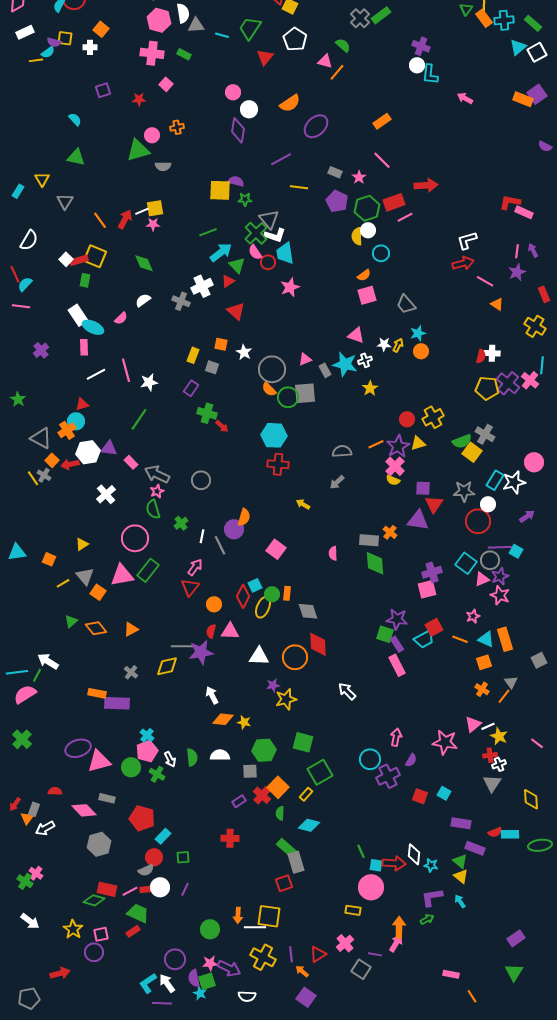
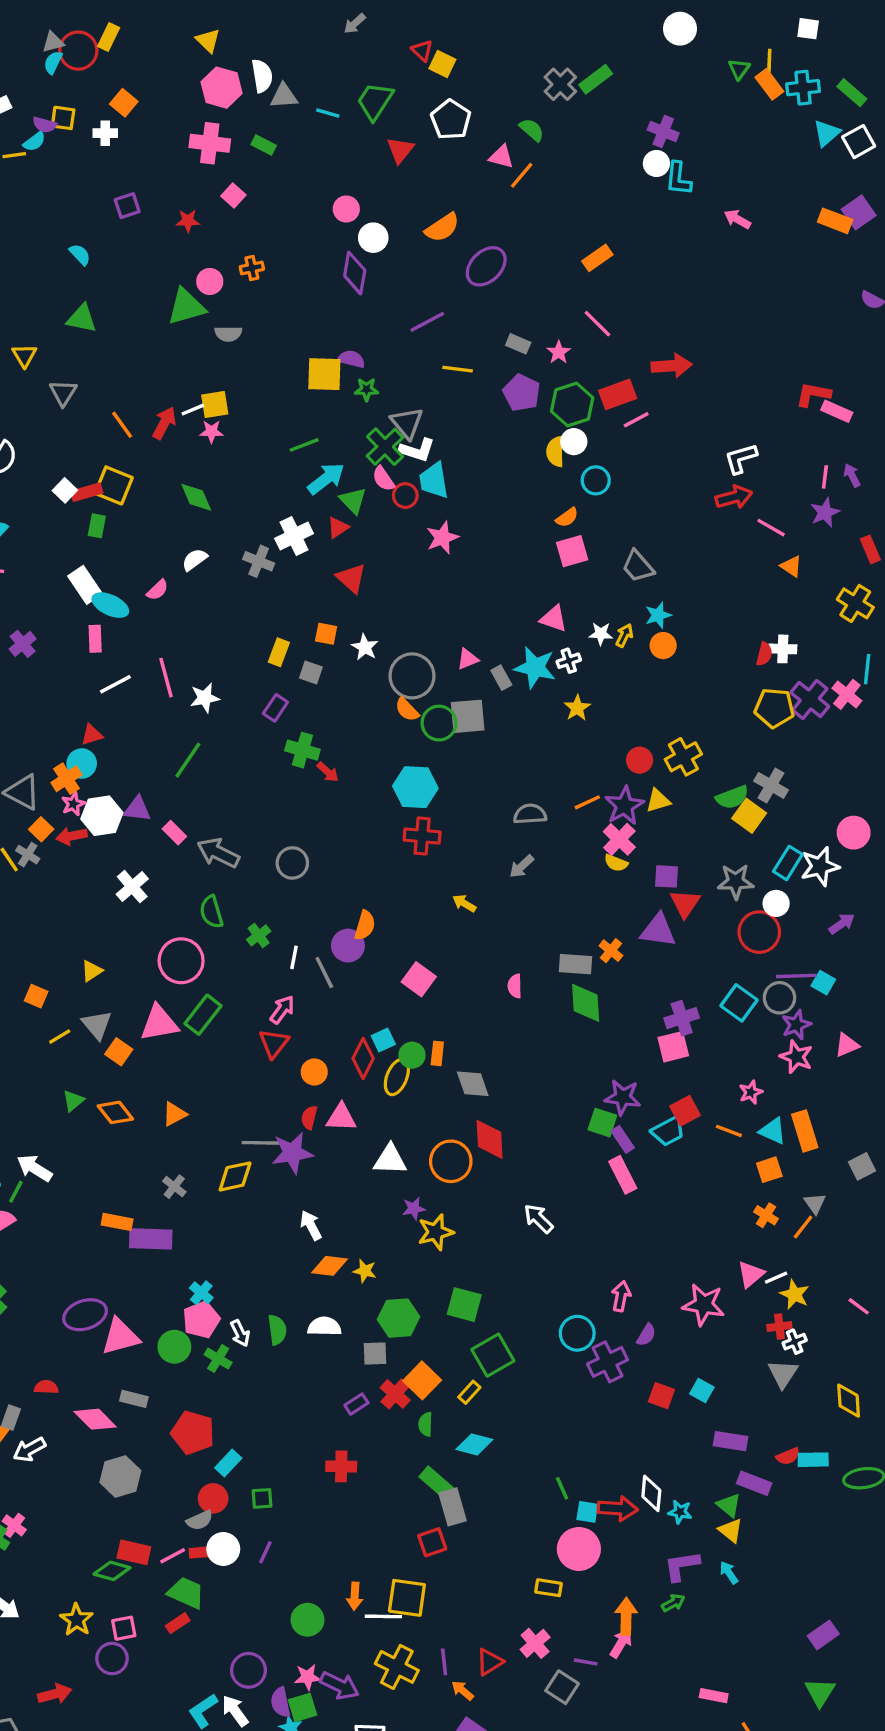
pink star: (157, 491) -> (73, 804), moved
pink triangle: (482, 579) -> (847, 1045), moved

